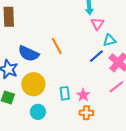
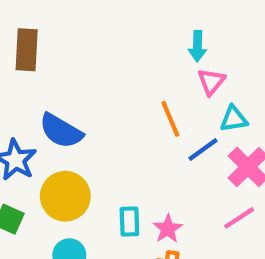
orange line: (57, 46) -> (170, 119), moved

